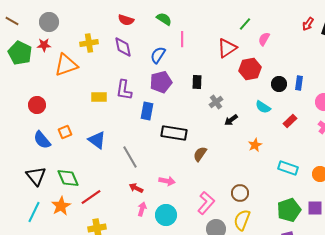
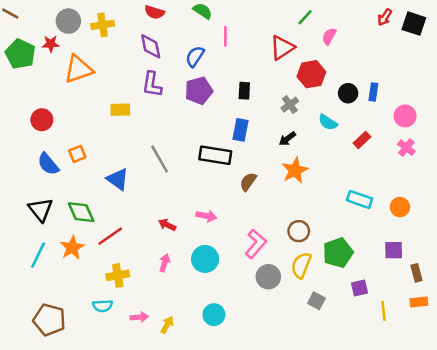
gray circle: (49, 22) -> (68, 21), moved
yellow cross: (89, 43) -> (103, 25), moved
purple L-shape: (124, 90) -> (152, 84), moved
gray cross: (216, 102) -> (290, 105), moved
blue rectangle: (147, 111) -> (241, 130), moved
blue triangle: (97, 140) -> (118, 179), moved
orange star: (255, 145) -> (295, 170), moved, size x1.5
gray line: (130, 157) -> (160, 159), moved
pink arrow: (142, 209) -> (165, 263), moved
green pentagon: (289, 210) -> (338, 253), moved

